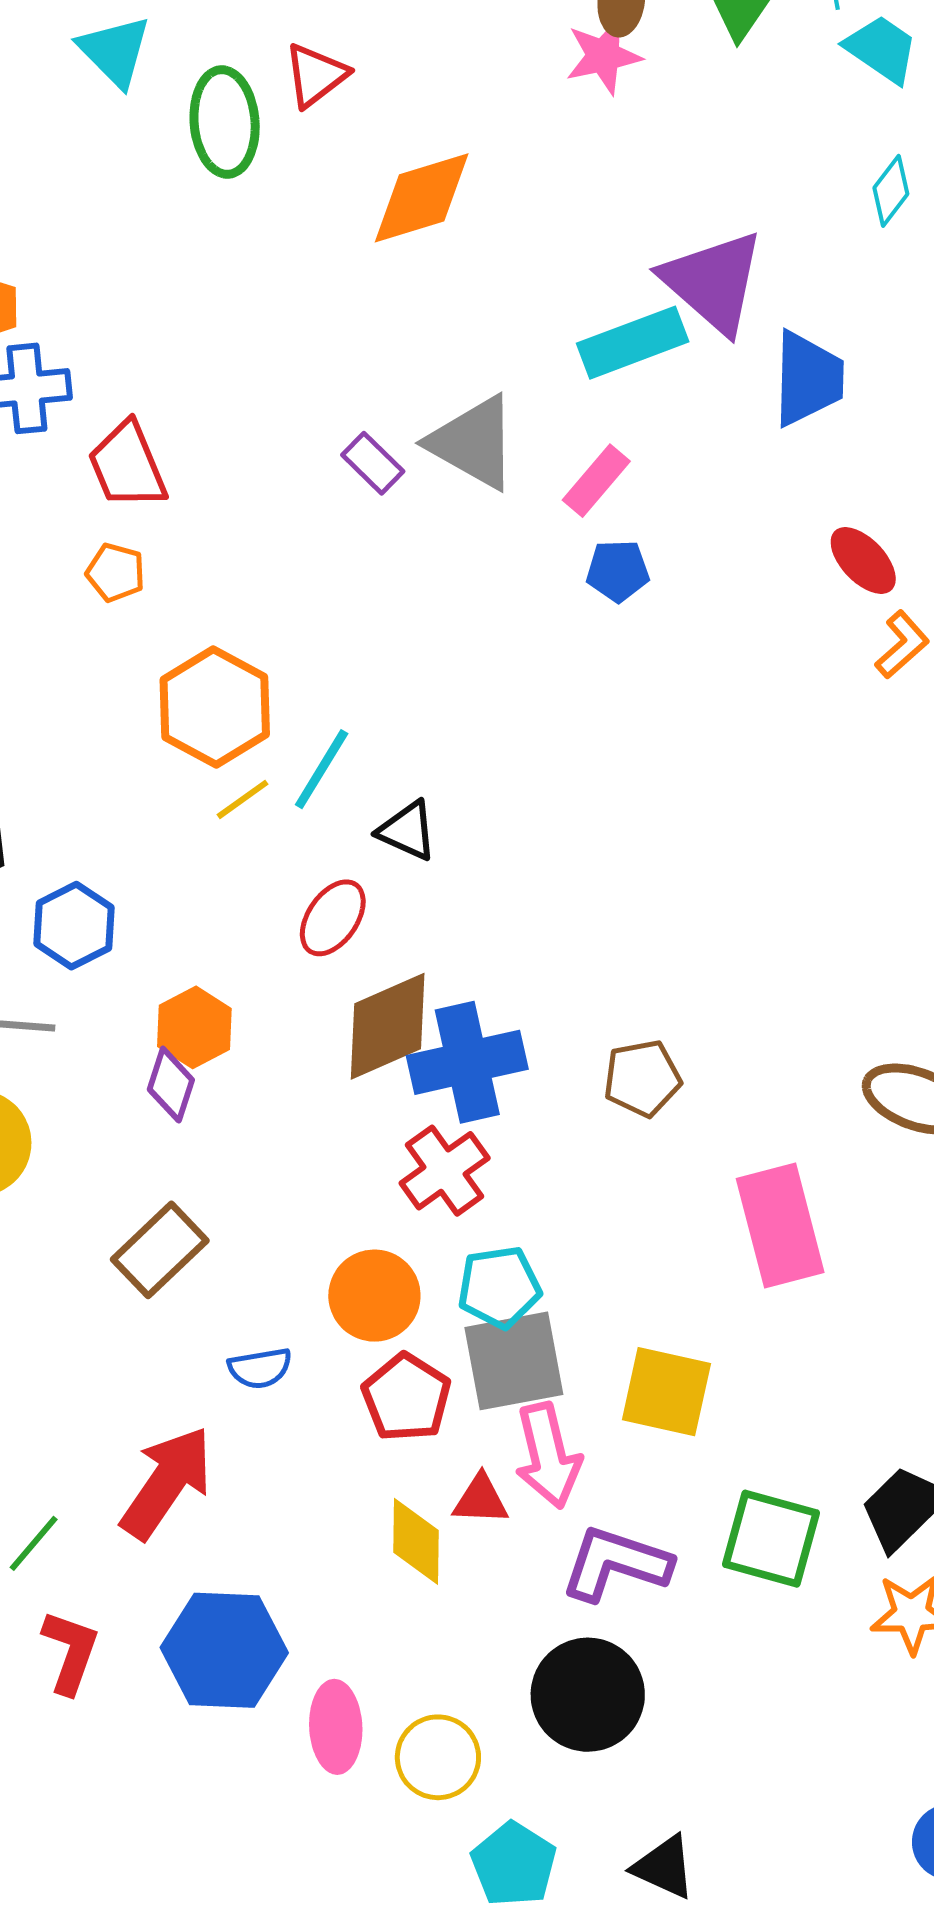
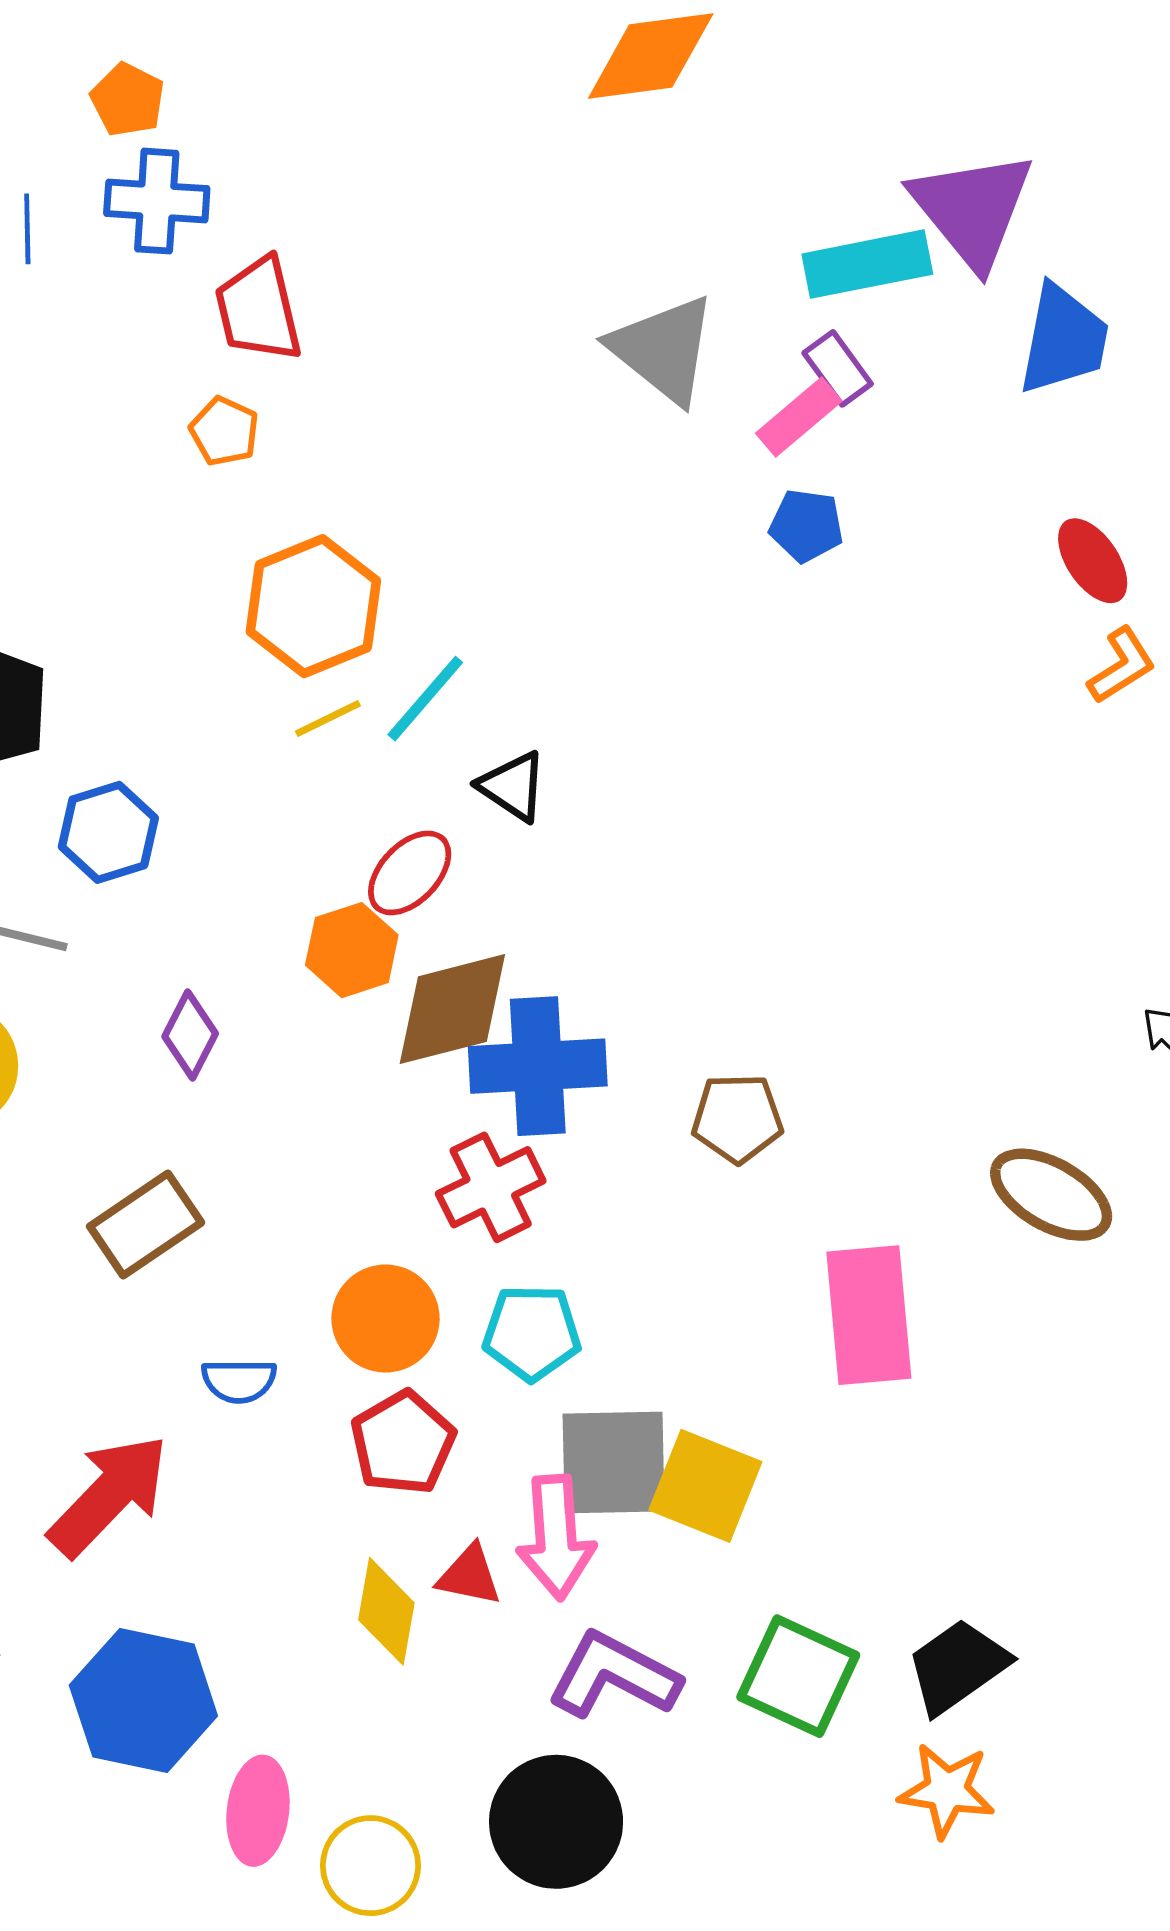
purple rectangle: (373, 463) -> (838, 368), moved
orange hexagon: (194, 1027) -> (352, 950), moved
gray square: (514, 1361) -> (614, 1463), moved

